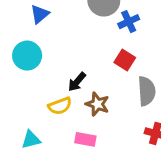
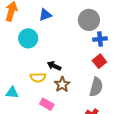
red square: (125, 60) -> (99, 61), moved
black arrow: (77, 82) -> (54, 66), turned 56

